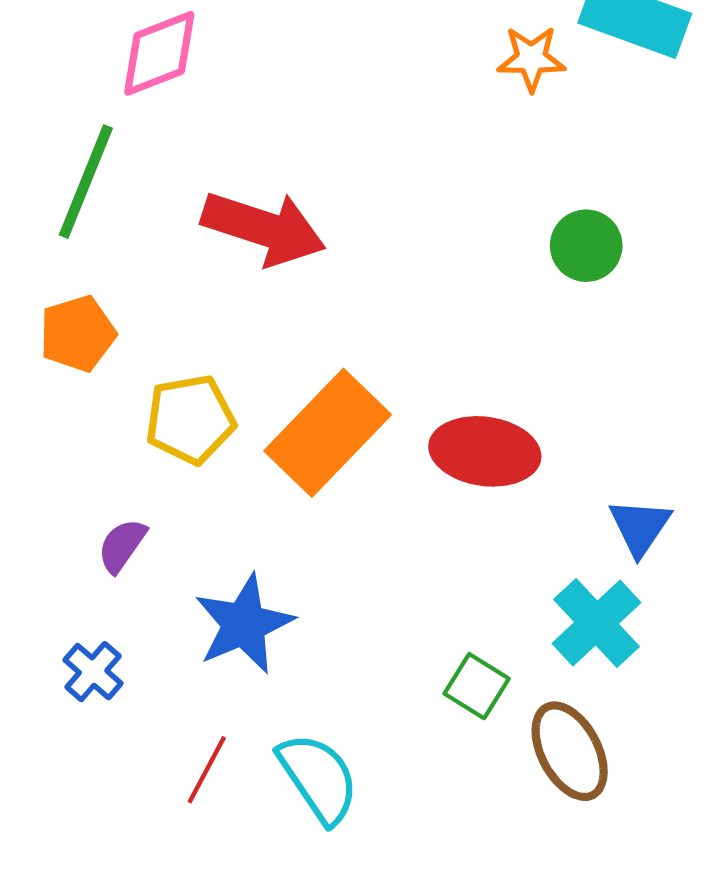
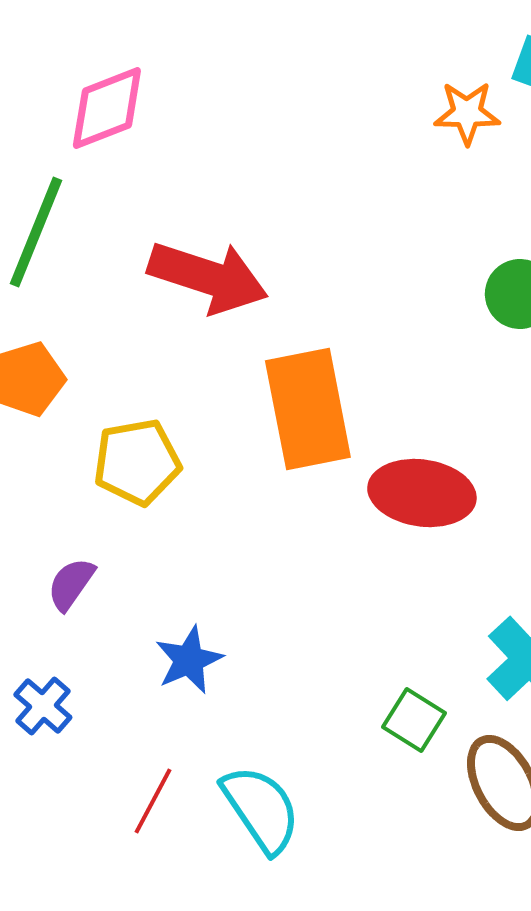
orange rectangle: (328, 433) -> (308, 409), moved, turned -55
blue star: (244, 624) -> (189, 660), size x0.7

